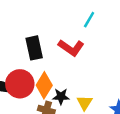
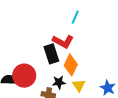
black rectangle: (34, 48) -> (51, 54), moved
orange diamond: (44, 85) -> (71, 65), moved

